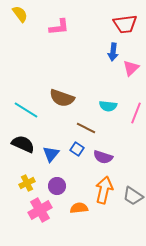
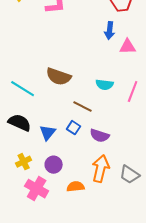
pink triangle: (131, 68) -> (128, 47), turned 42
pink cross: (40, 210) -> (37, 189), turned -30

